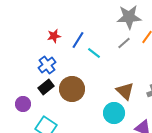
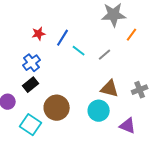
gray line: (124, 43) -> (105, 55), moved
brown circle: (72, 89) -> (57, 108), moved
brown triangle: (125, 91) -> (110, 89), turned -30

